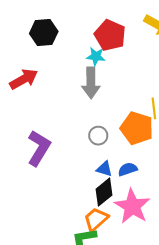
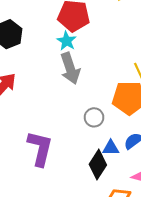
cyan star: (96, 56) -> (67, 41), turned -30
black diamond: (104, 192) -> (98, 165), moved

